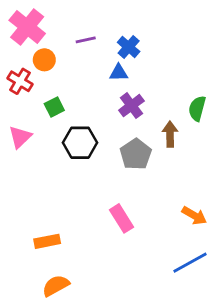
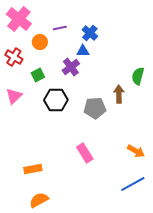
orange circle: (44, 60) -> (40, 42), moved
purple cross: (131, 106) -> (71, 67), moved
gray pentagon: (136, 154) -> (95, 108), turned 30

